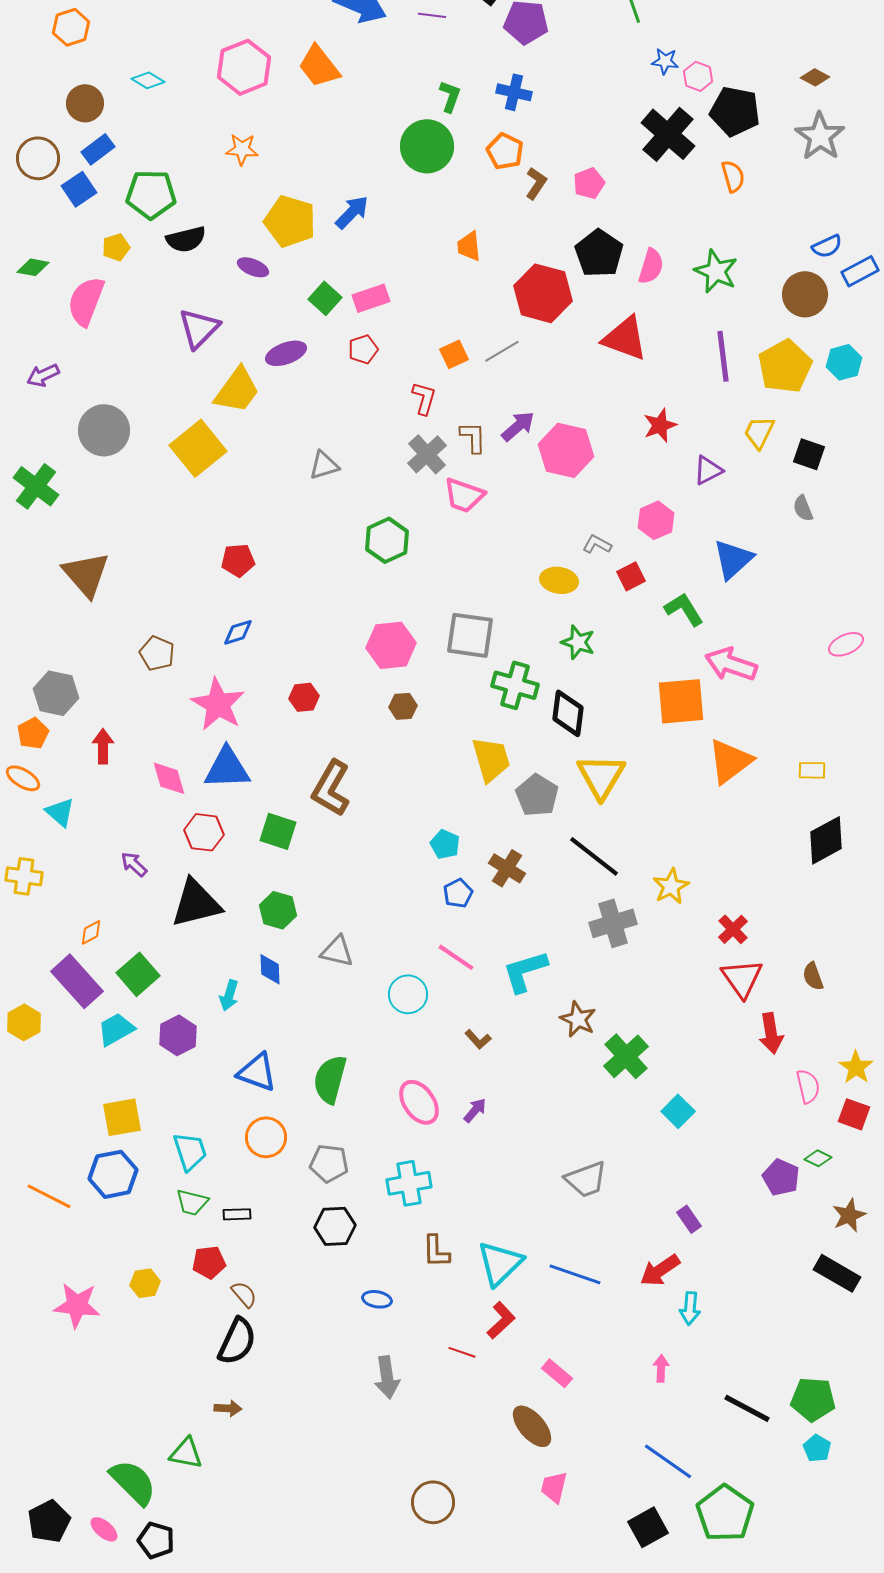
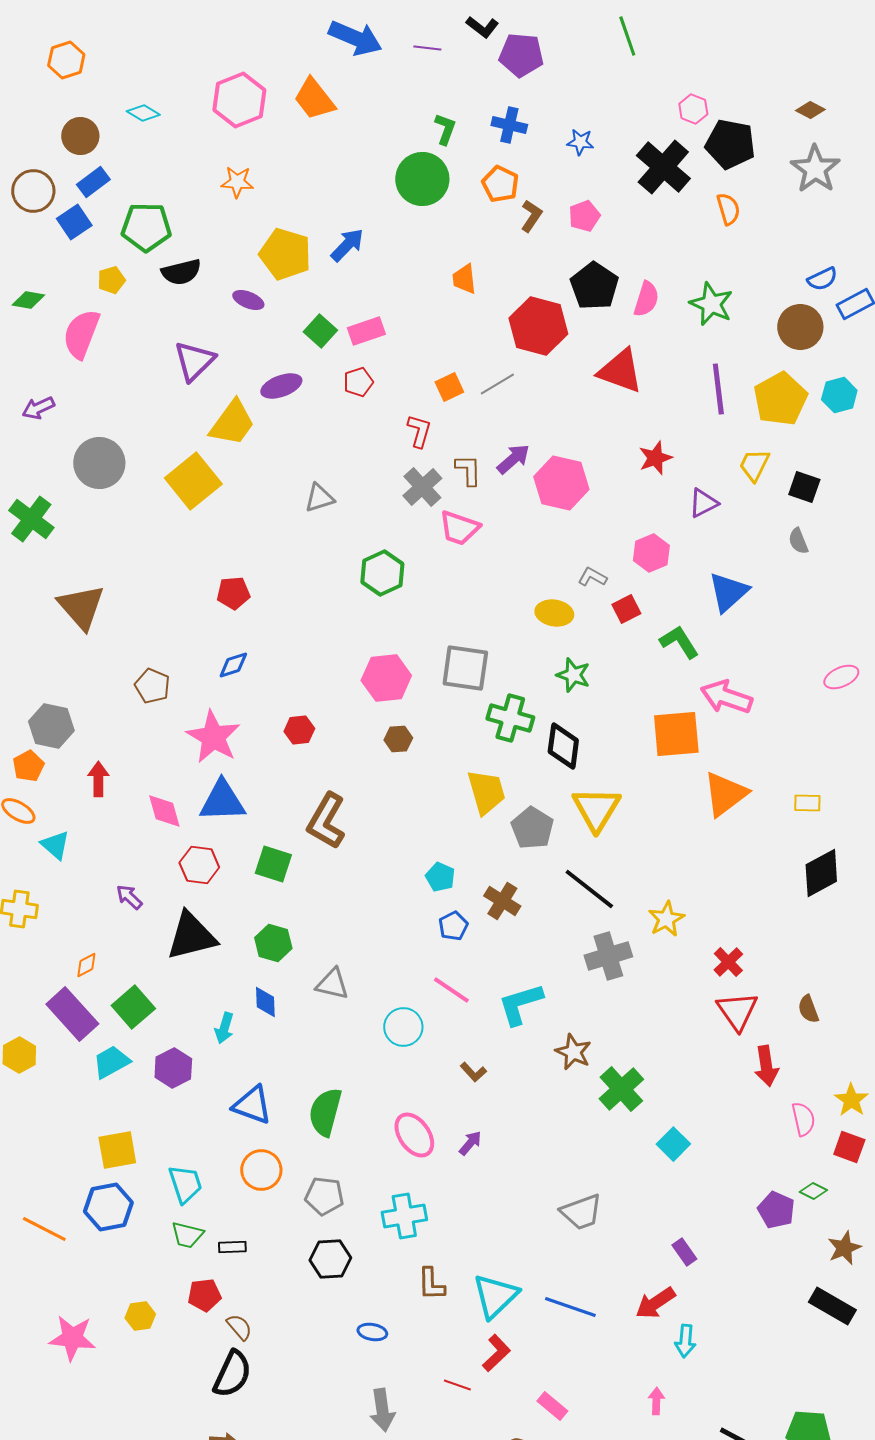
blue star: (665, 61) -> (580, 142), moved

